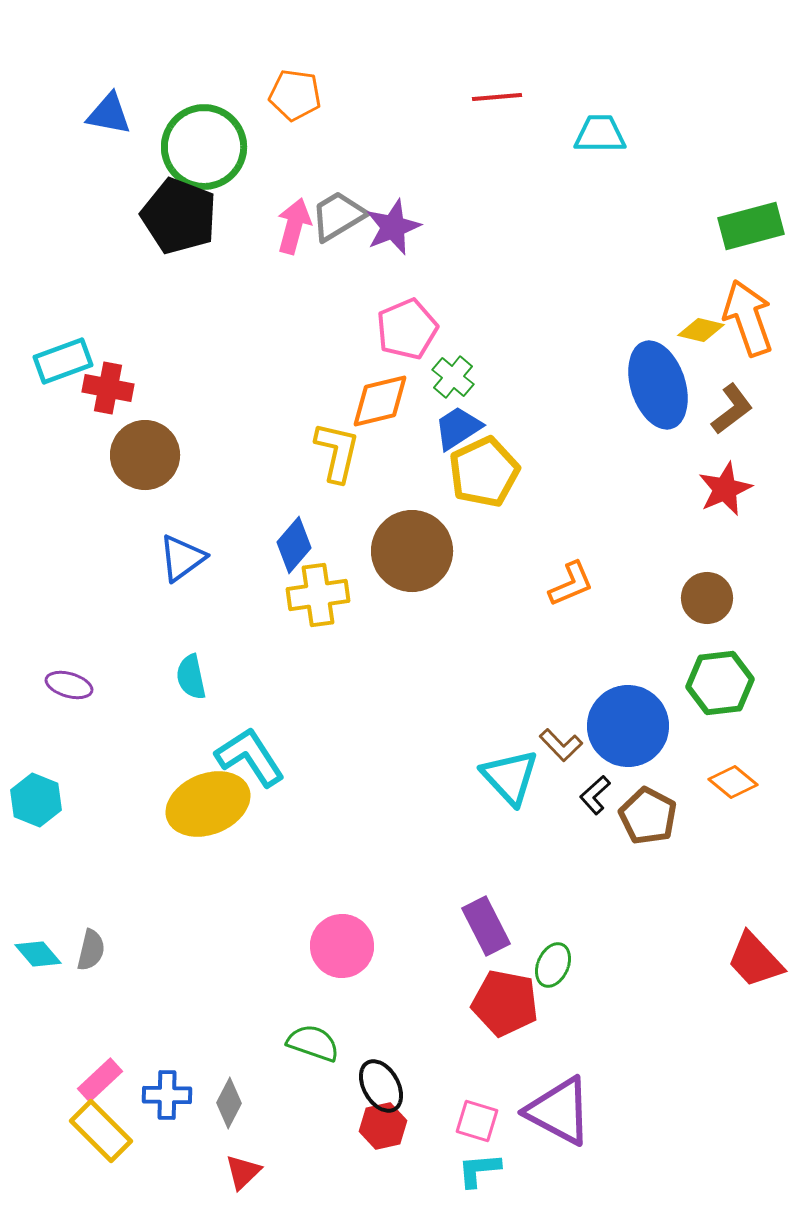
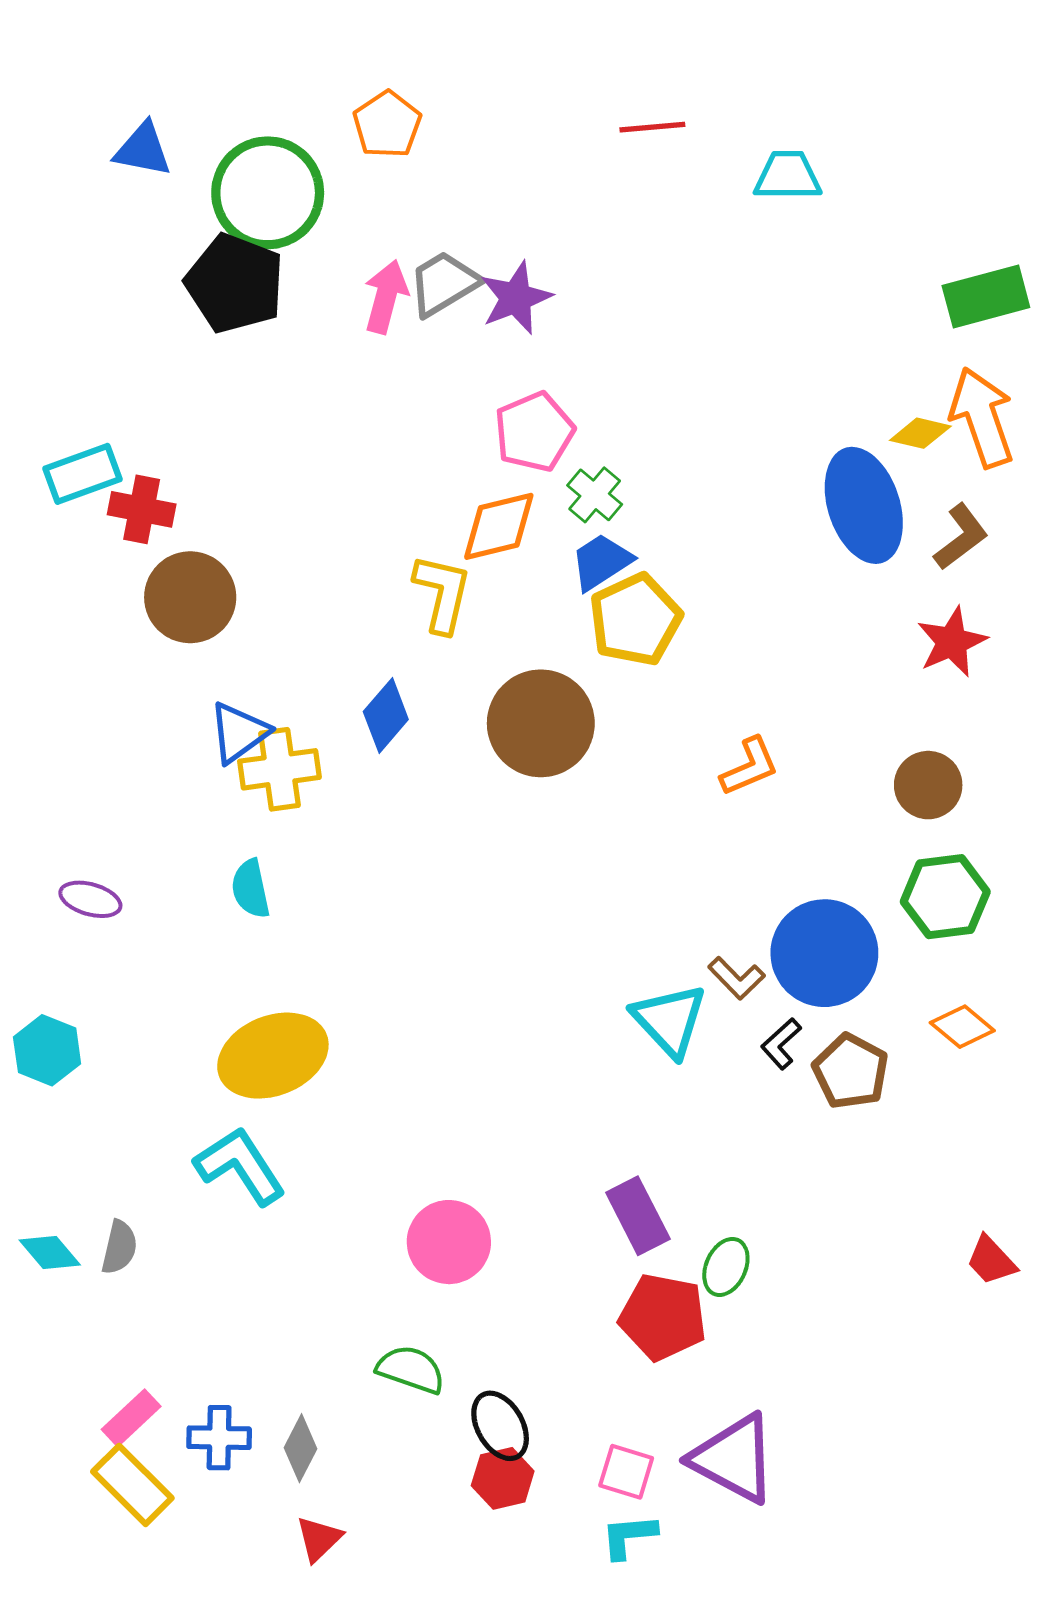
orange pentagon: (295, 95) -> (387, 125), turned 30
yellow cross: (318, 595) -> (279, 769), moved
cyan L-shape: (250, 757) -> (240, 1166), moved
red trapezoid: (755, 960) -> (991, 1260), size x0.7

